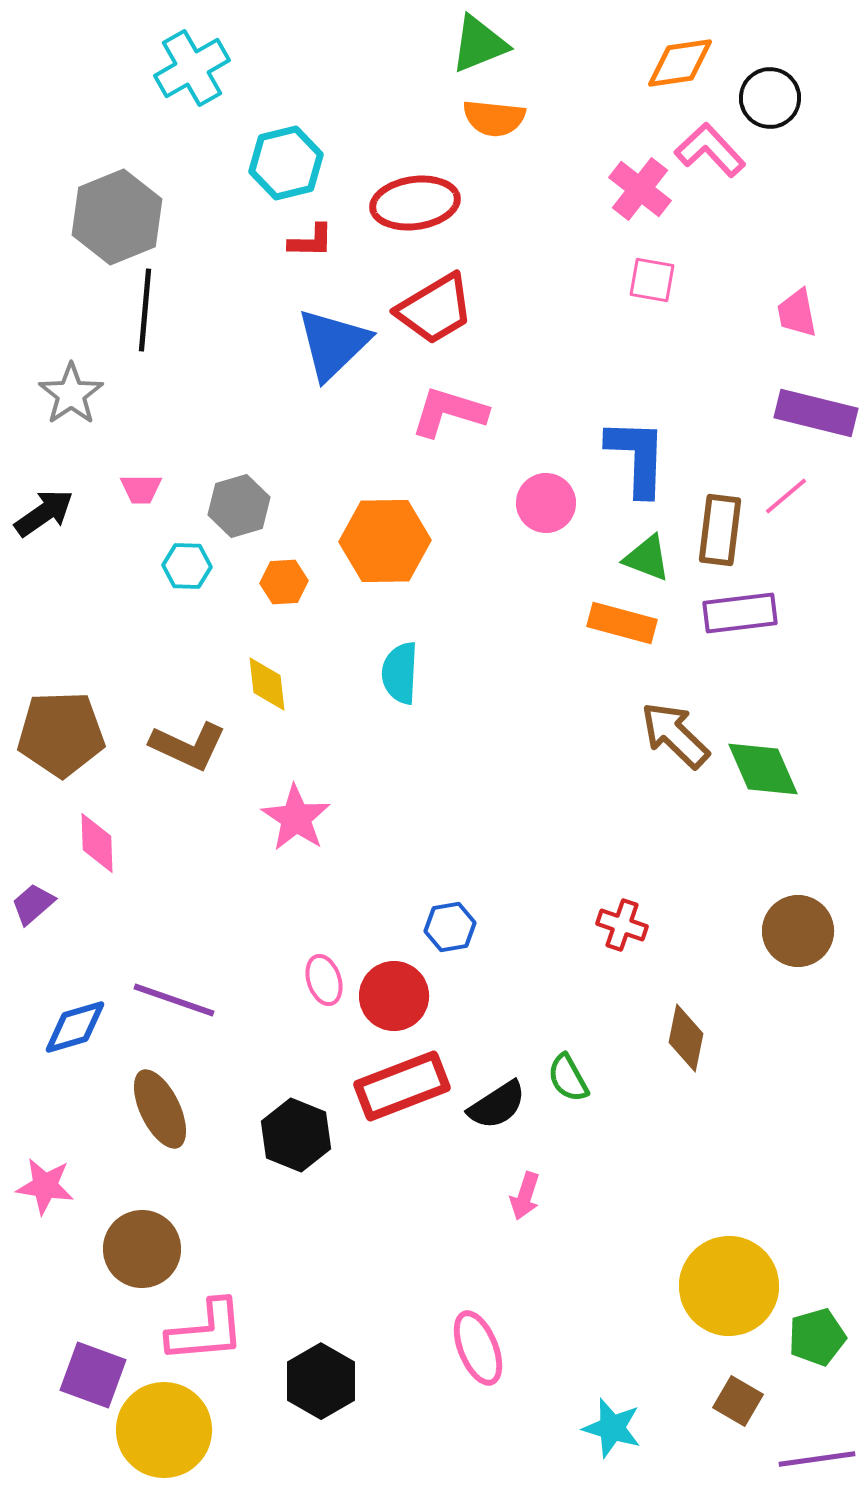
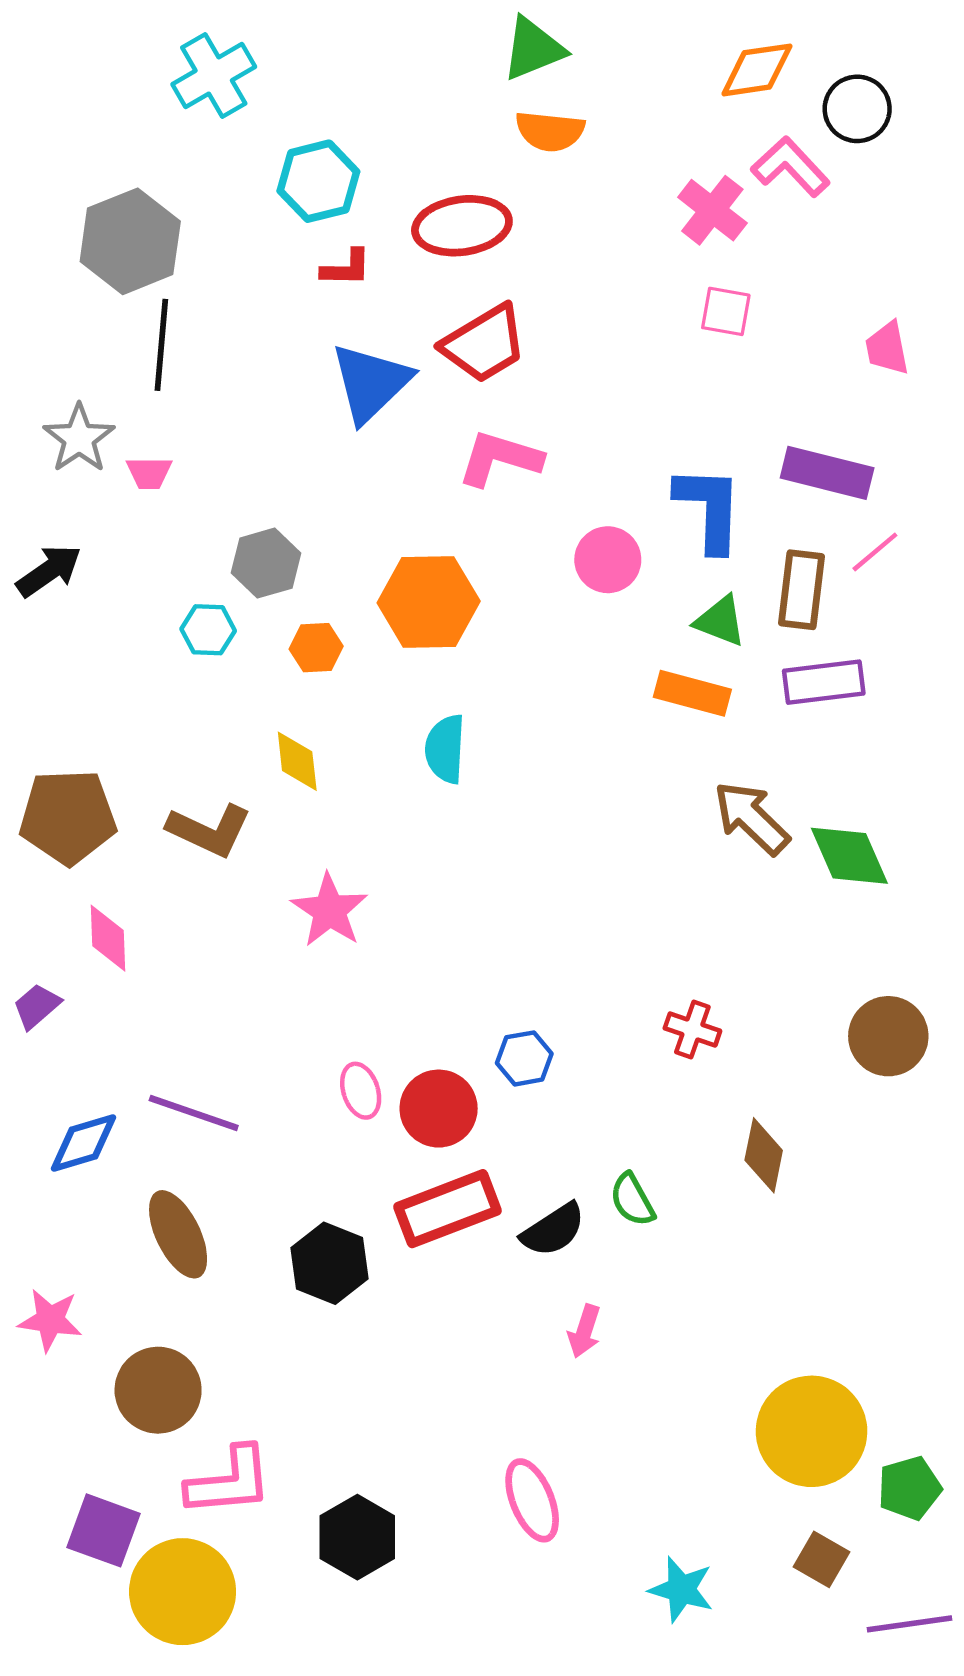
purple rectangle: (816, 413) -> (827, 473), moved
pink trapezoid: (141, 489) -> (149, 473), moved
blue hexagon: (450, 927) -> (524, 1058), moved

